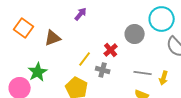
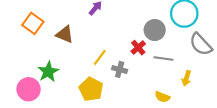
brown triangle: (53, 38) -> (65, 34), turned 42
red cross: (111, 50) -> (138, 48), moved
gray line: (143, 73) -> (163, 59), moved

